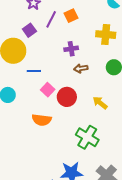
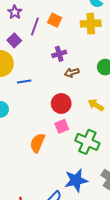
orange square: (71, 16) -> (55, 20), turned -32
yellow cross: (106, 35) -> (91, 24), moved
pink square: (48, 90) -> (62, 126), moved, turned 32
orange semicircle: (42, 120) -> (37, 143), moved, turned 114

